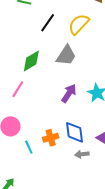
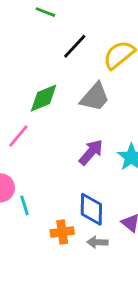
orange cross: (51, 138) -> (62, 232), moved
cyan line: (29, 147) -> (25, 205), moved

